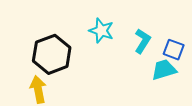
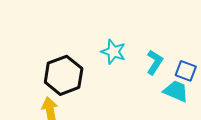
cyan trapezoid: (164, 70) -> (176, 91), turned 40

